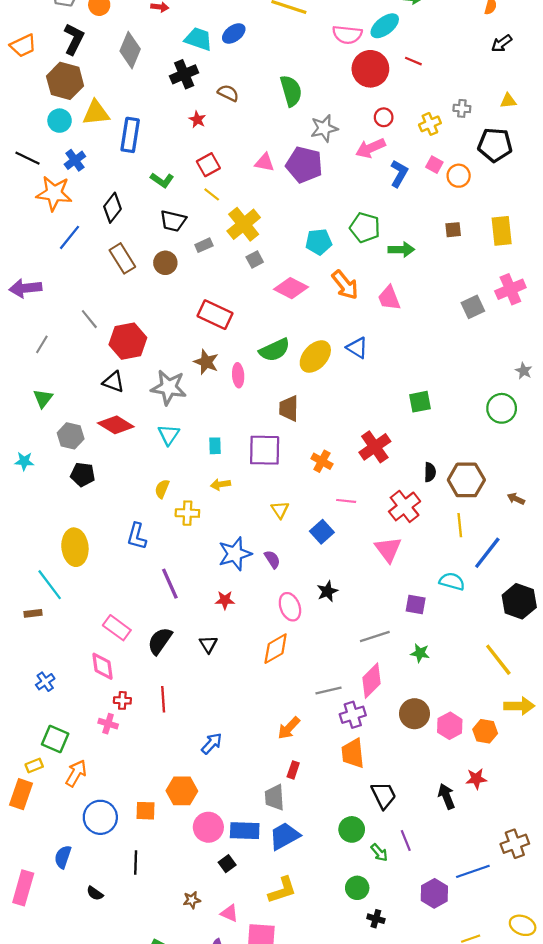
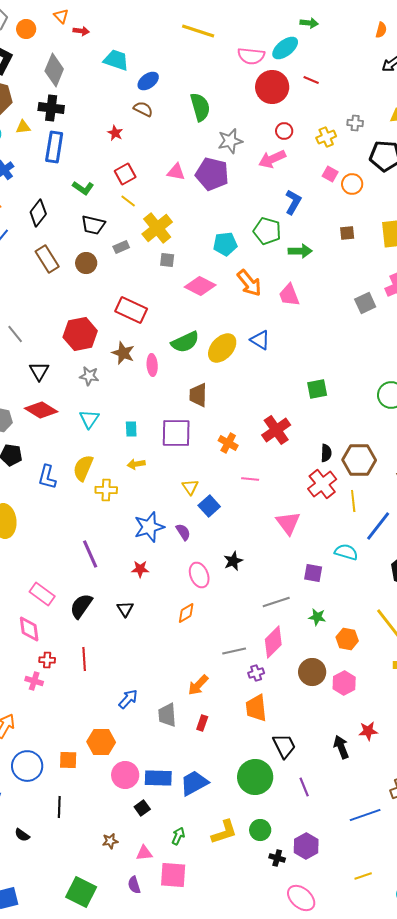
blue ellipse: (234, 33) -> (148, 81), moved
black cross: (184, 74) -> (51, 108), moved, turned 30
yellow triangle: (96, 113) -> (23, 127), size x0.6
blue L-shape: (399, 174) -> (293, 202), moved
gray square: (255, 259) -> (167, 260), turned 35
gray line: (89, 319) -> (15, 334), moved
red hexagon: (128, 341) -> (80, 334), moved
black triangle: (114, 382) -> (39, 371), turned 40
gray star: (169, 387) -> (89, 376), size x0.6
yellow semicircle: (162, 489) -> (83, 468), size x1.5
red cross: (405, 506) -> (322, 484), moved
blue square: (322, 532) -> (209, 506), moved
blue L-shape: (137, 536) -> (47, 477), moved
orange diamond: (276, 649) -> (186, 613), size x0.7
purple cross: (353, 715) -> (256, 673), size x0.7
orange hexagon: (485, 731) -> (347, 639), moved
gray trapezoid: (274, 797) -> (167, 715), moved
green circle: (352, 829) -> (255, 777), size x1.5
green arrow: (379, 853) -> (178, 836), moved, turned -114
yellow L-shape: (282, 890) -> (224, 832), moved
purple hexagon: (434, 893) -> (306, 846), moved
pink triangle: (229, 913) -> (144, 853), turned -30

